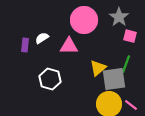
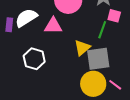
white semicircle: (42, 38) -> (26, 18), size x1.6
green line: (126, 64) -> (102, 30), moved

